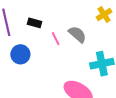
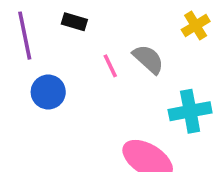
black rectangle: (34, 23) -> (74, 22), moved

